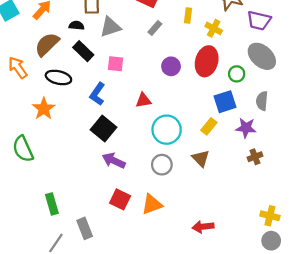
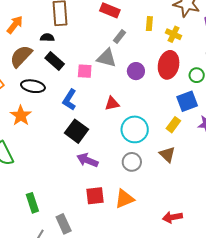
gray triangle: (110, 27) -> (107, 58), moved, turned 35
red square: (120, 199) -> (95, 196), turned -30

